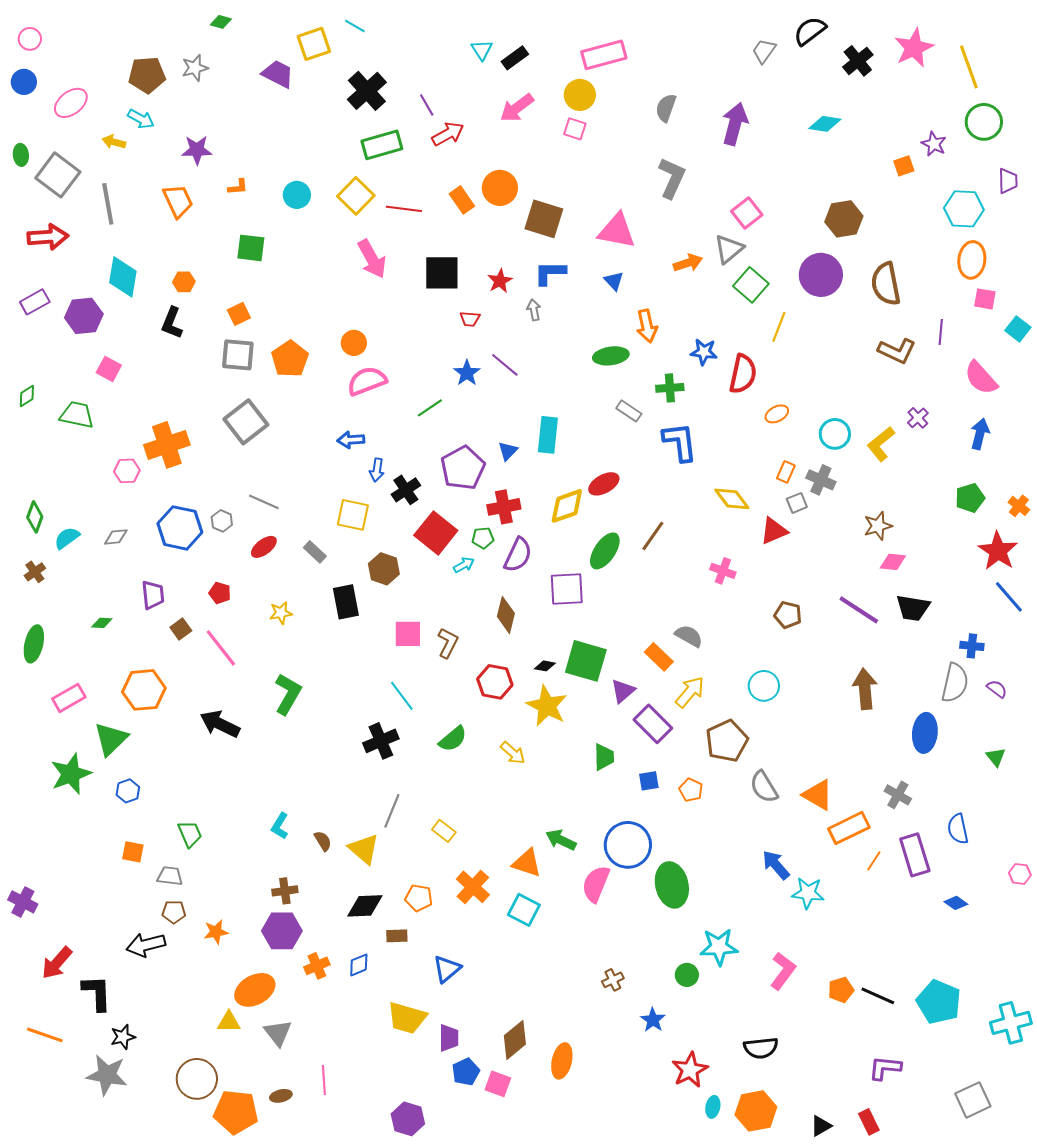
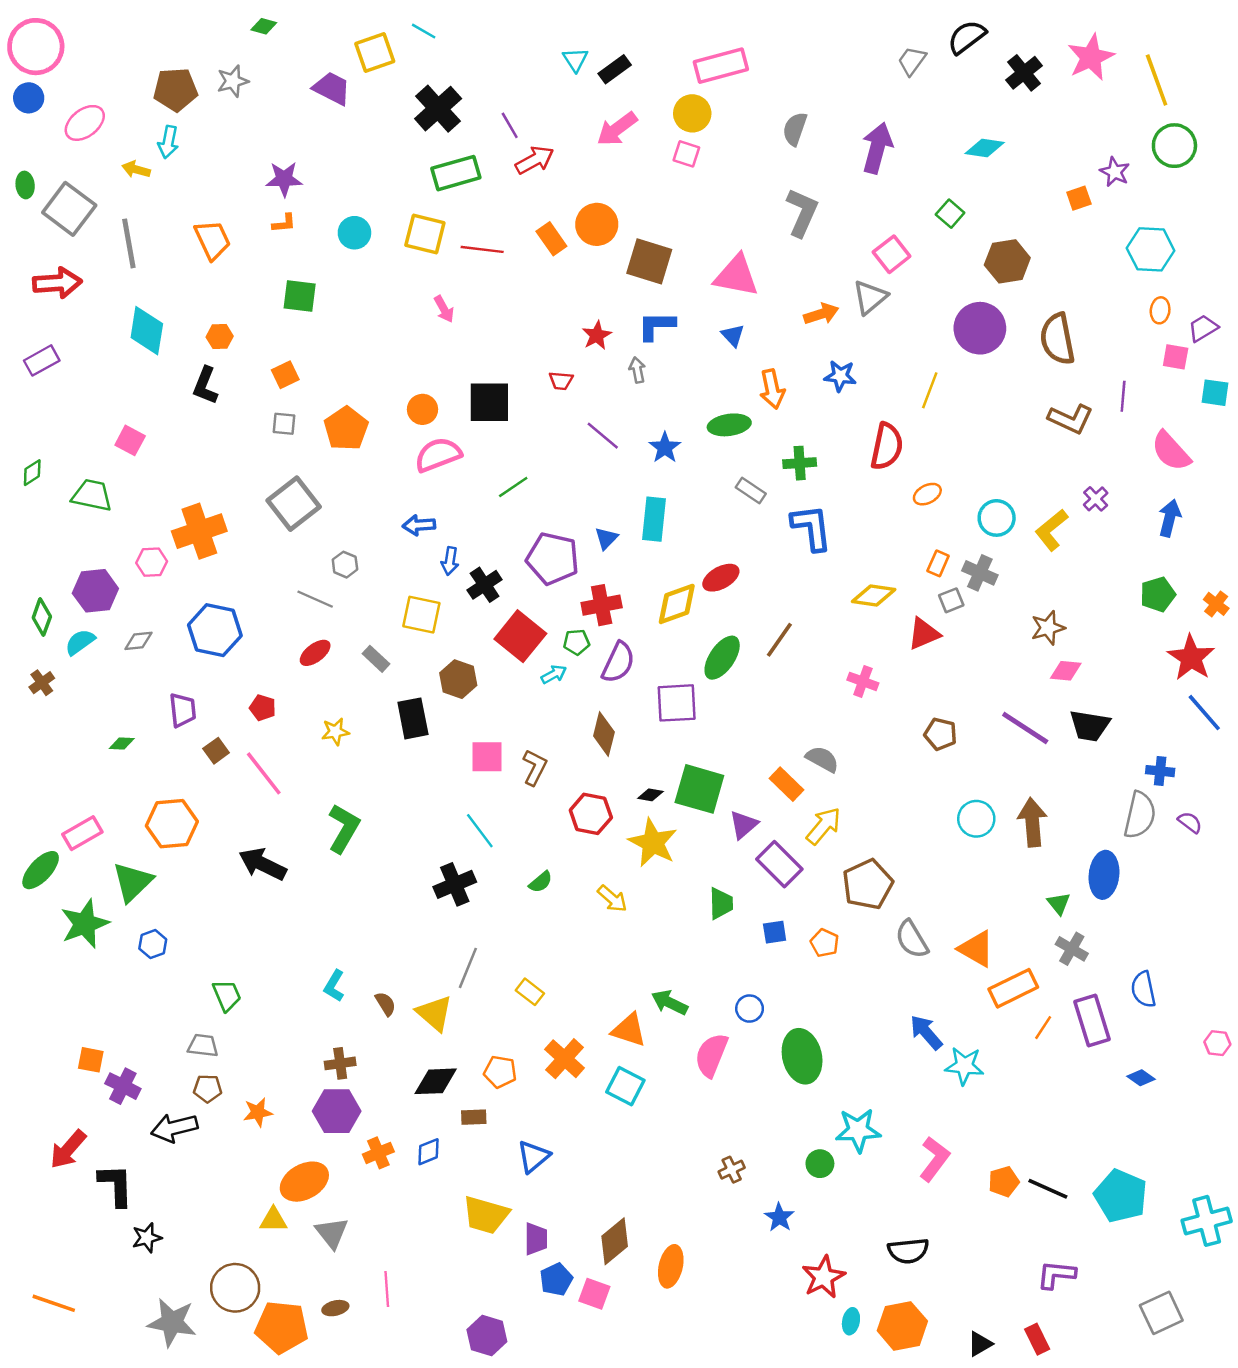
pink circle: (30, 39) -> (36, 47), size x2.0
cyan arrow: (141, 119) -> (168, 142), turned 72
purple star: (197, 150) -> (284, 179), moved
purple trapezoid: (1008, 181) -> (1203, 328), moved, turned -120
yellow square: (356, 196) -> (425, 234), turned -30
pink arrow: (372, 259) -> (444, 309), size x0.6
orange ellipse: (972, 260) -> (1160, 310), size x0.6
black square: (442, 273) -> (489, 402), moved
green square: (751, 285) -> (950, 214), moved, size x0.7
purple hexagon: (84, 316) -> (95, 591), moved
cyan square: (1018, 329) -> (1215, 393), turned -30
blue star: (704, 352) -> (840, 376), moved
gray square: (238, 355) -> (284, 424), size x0.6
blue star: (467, 373) -> (665, 448), moved
purple pentagon: (463, 468) -> (553, 559), turned -30
yellow diamond: (732, 499) -> (874, 596), turned -45
gray hexagon: (222, 521) -> (345, 565), moved
green ellipse: (34, 644) -> (41, 870), moved, turned 30
cyan circle: (764, 686) -> (976, 819), moved
green semicircle: (453, 739) -> (541, 882), size x0.7
green triangle: (996, 757) -> (1059, 903), moved
blue circle: (628, 845) -> (750, 1009), size x0.5
orange square: (133, 852) -> (91, 1060), moved
purple cross: (23, 902) -> (123, 1086), moved
orange line: (45, 1035) -> (54, 1303), moved
gray star: (107, 1075) -> (172, 1322), moved

